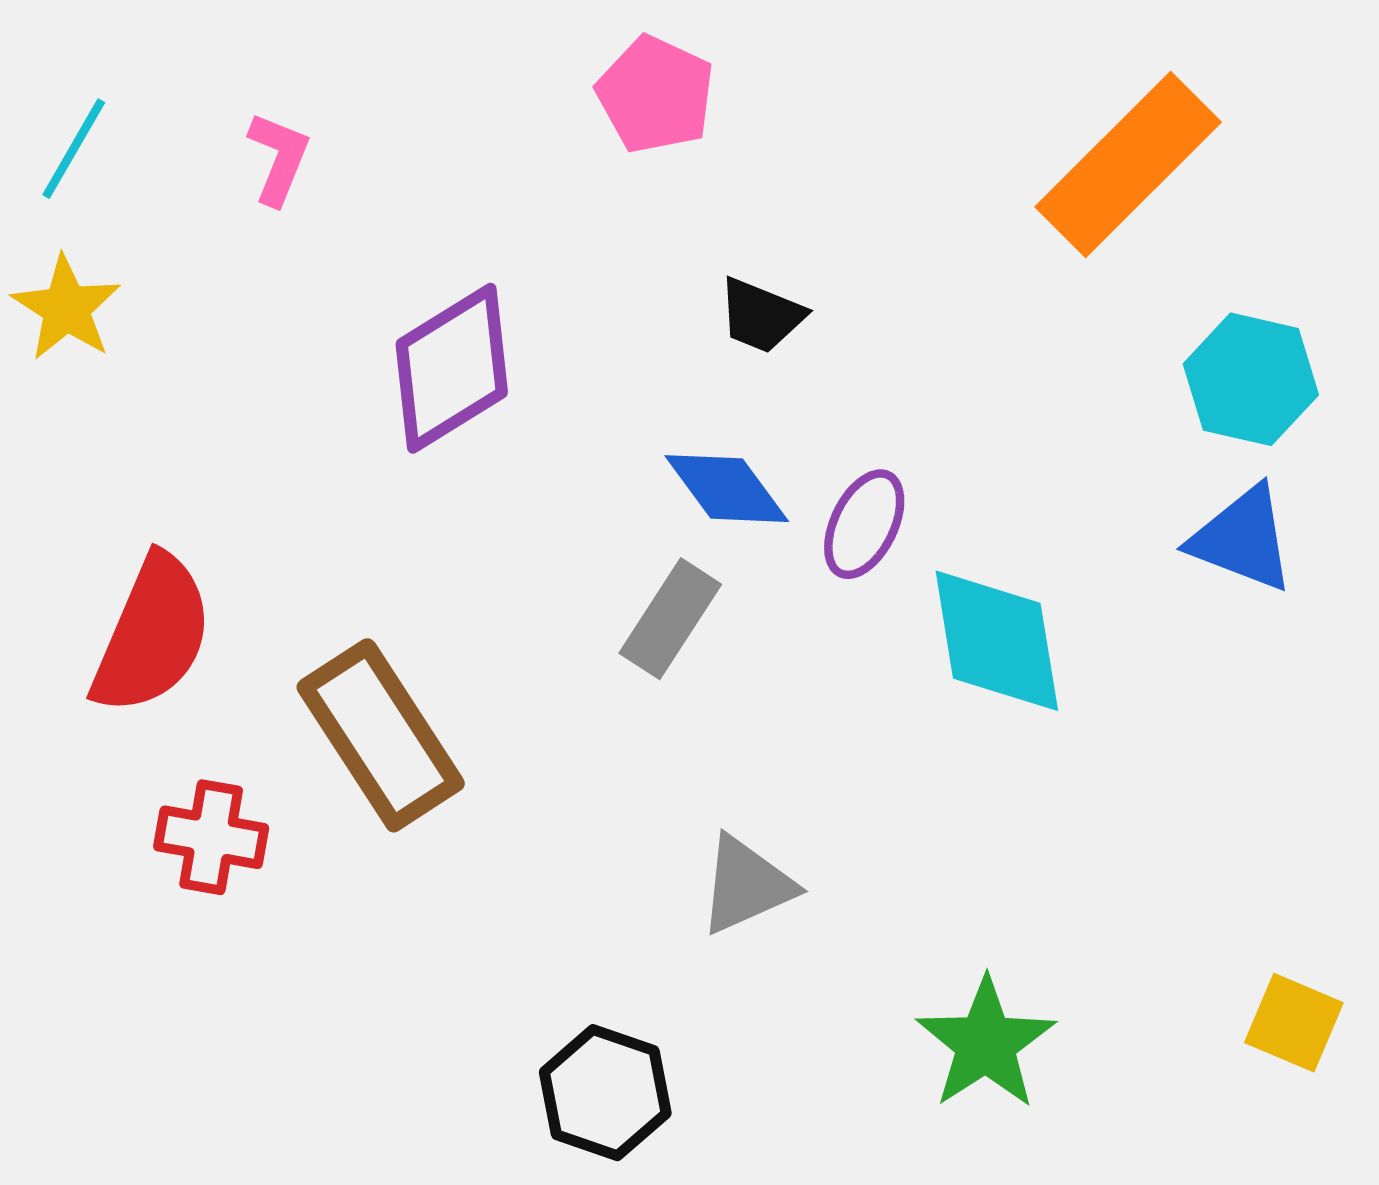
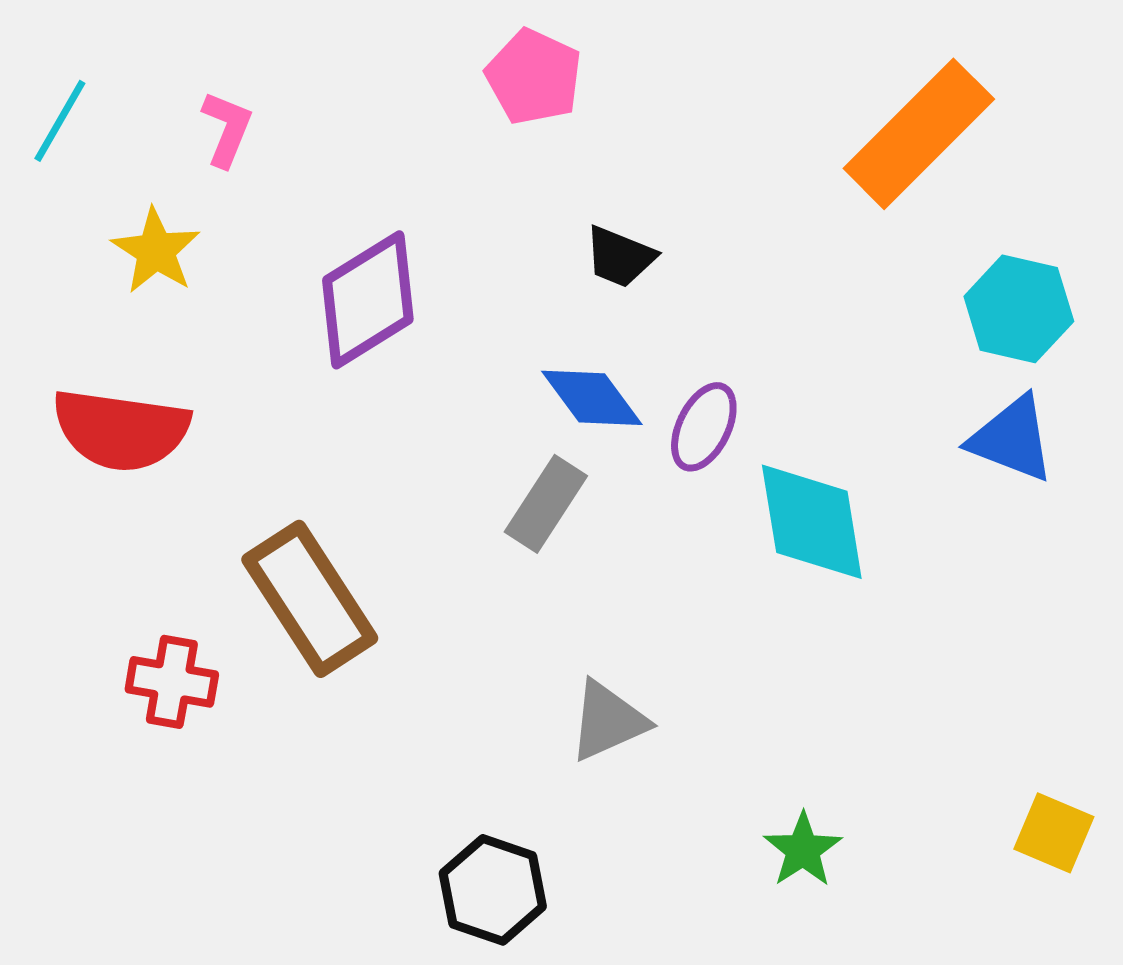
yellow star: (66, 308) -> (156, 251), moved
red semicircle: (152, 635) -> (121, 430), moved, turned 75
green star: (986, 1043) -> (803, 850), size x0.7

